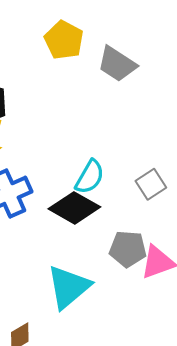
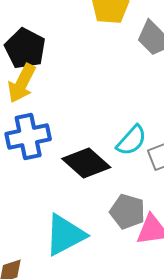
cyan semicircle: (90, 177) -> (131, 140), moved

